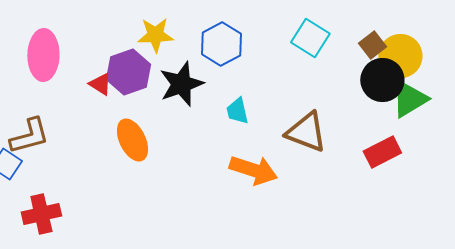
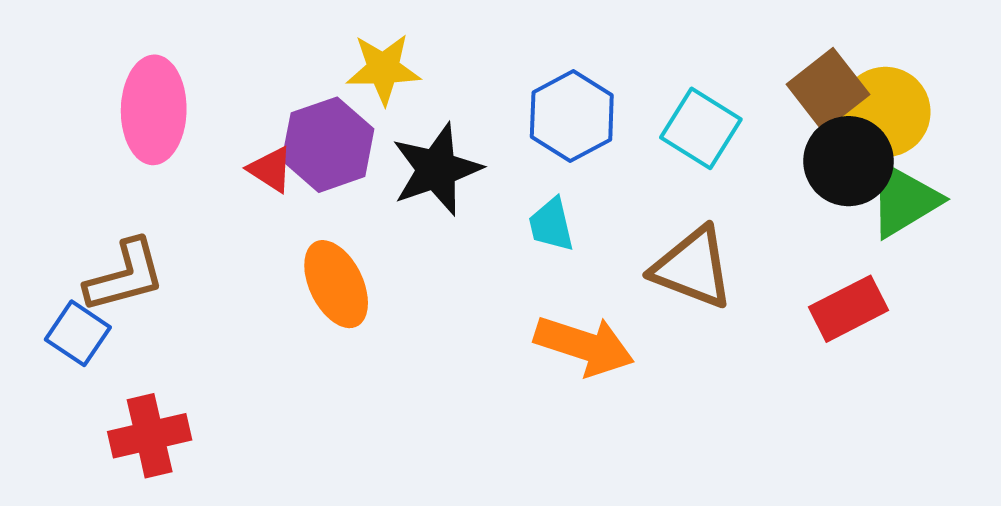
cyan square: (310, 38) -> (701, 128), moved
blue hexagon: (221, 44) -> (572, 116), moved
brown square: (372, 45) -> (828, 89), size x1.4

